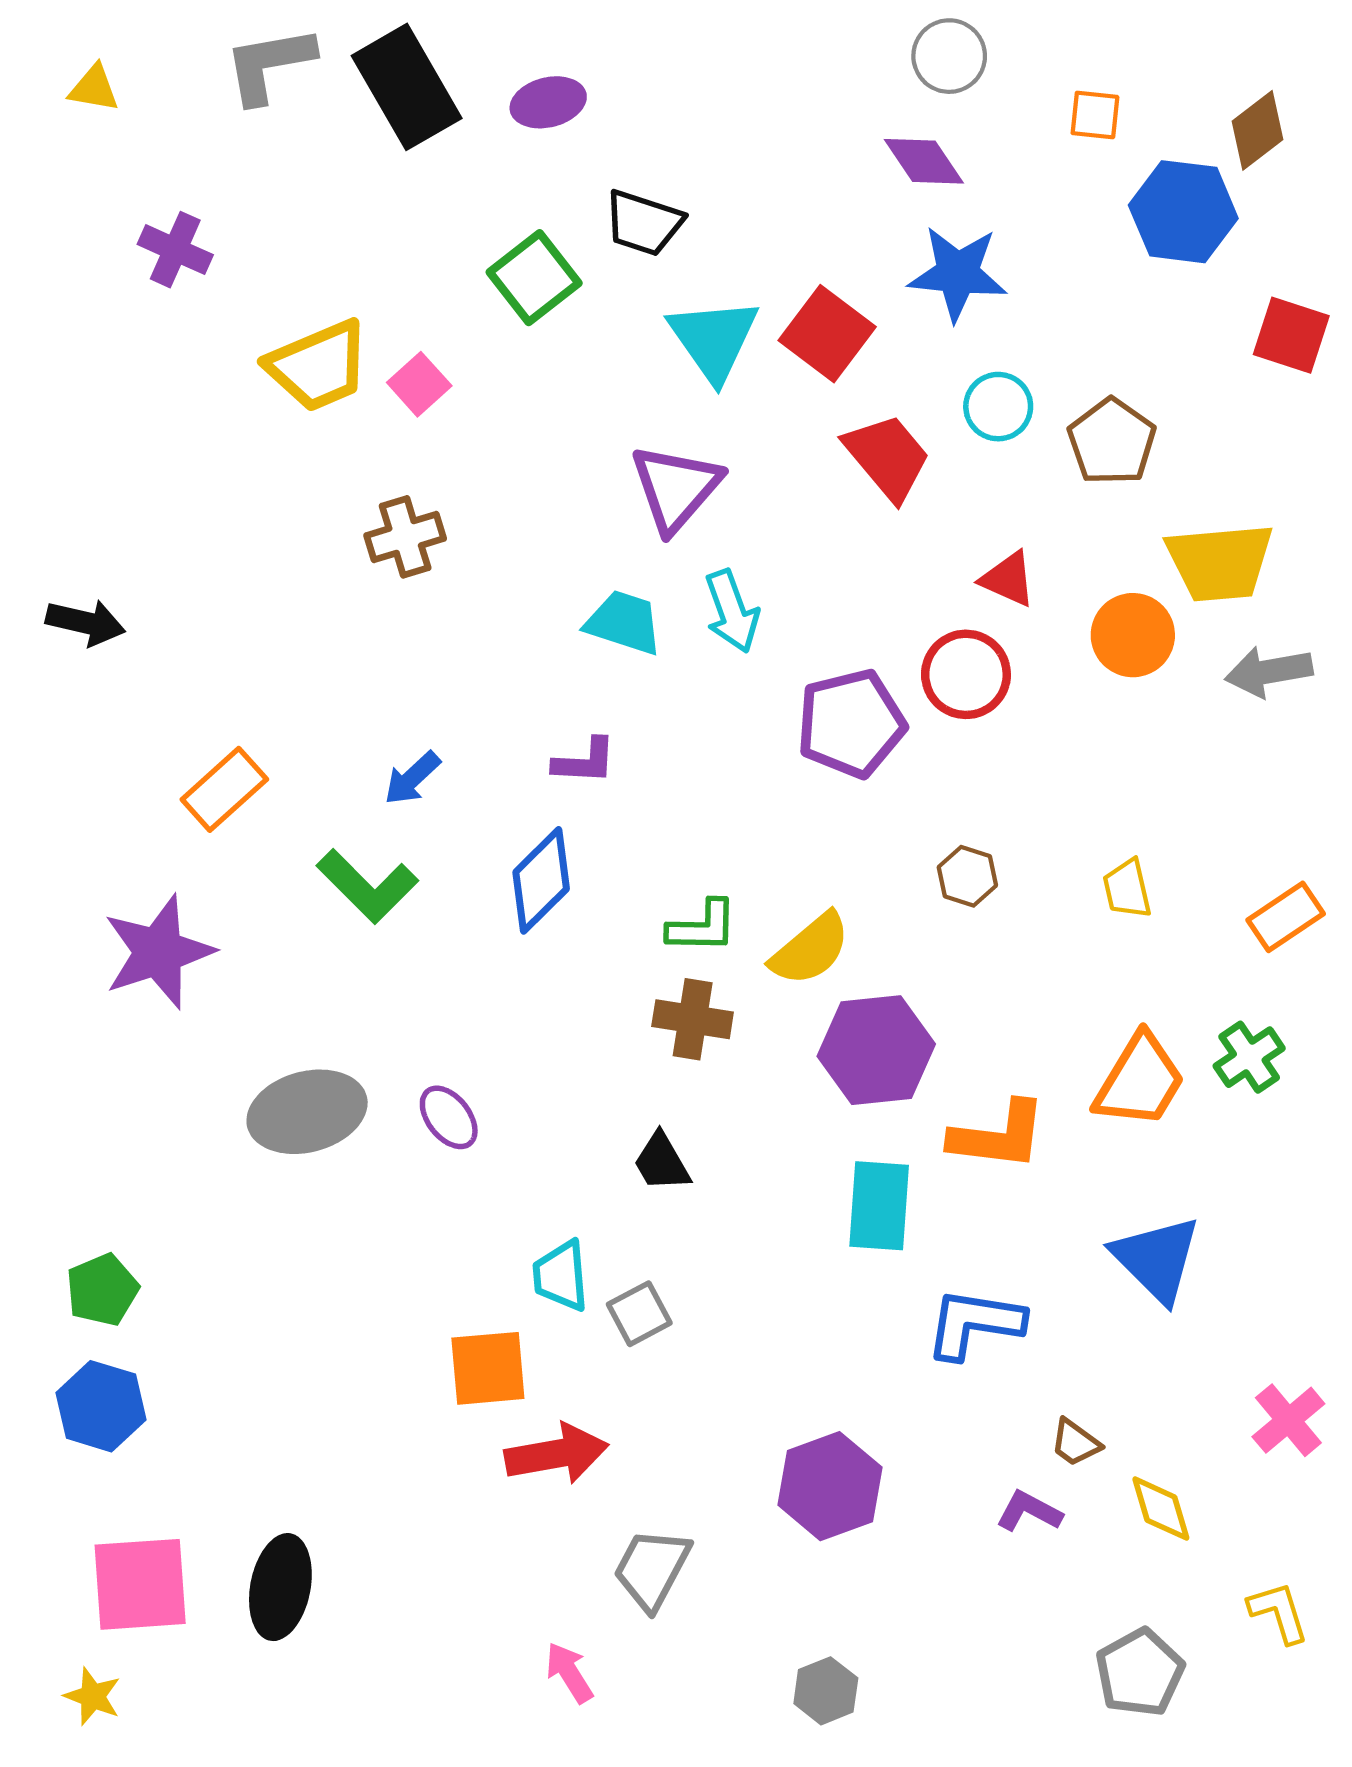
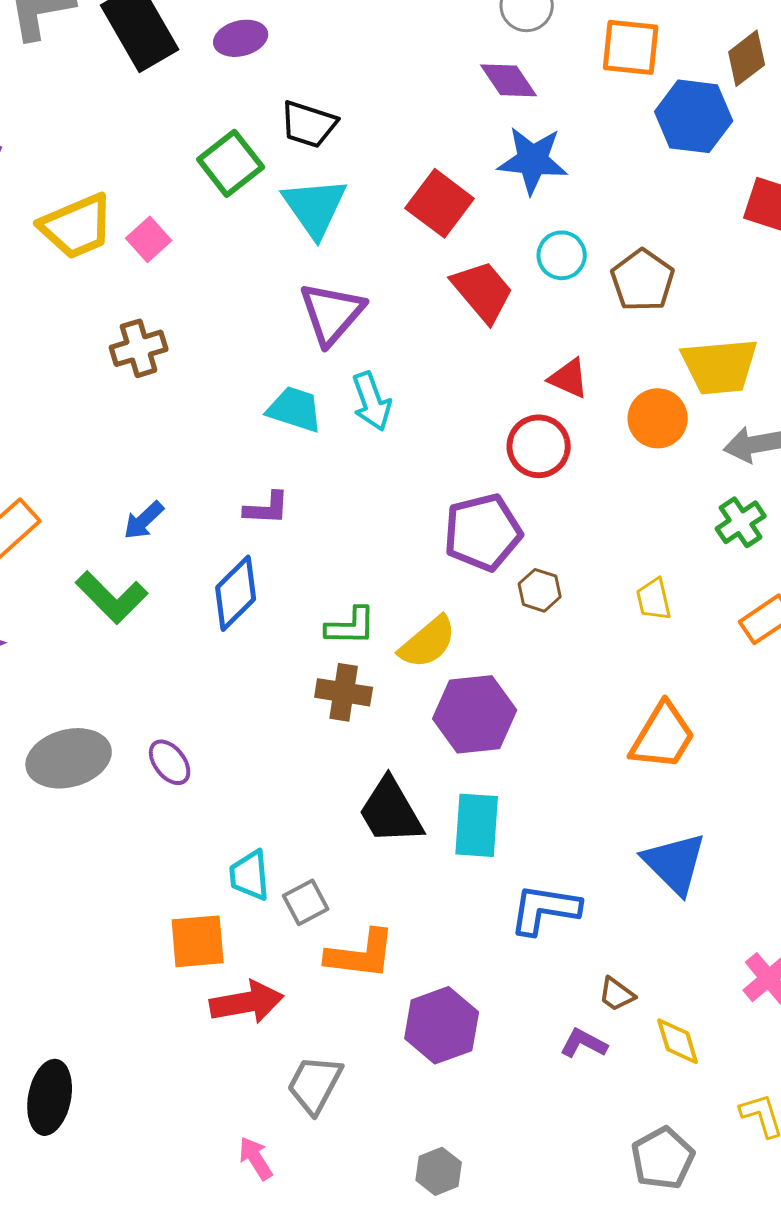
orange square: (1095, 115) -> (631, 47), size x1.6
cyan triangle: (714, 339) -> (315, 207), moved
purple pentagon: (851, 723) -> (483, 532), moved
green cross: (1249, 1057) -> (741, 522), moved
orange L-shape: (998, 1136) -> (361, 954), moved
black trapezoid: (662, 1162) -> (391, 811), moved, size x1.6

